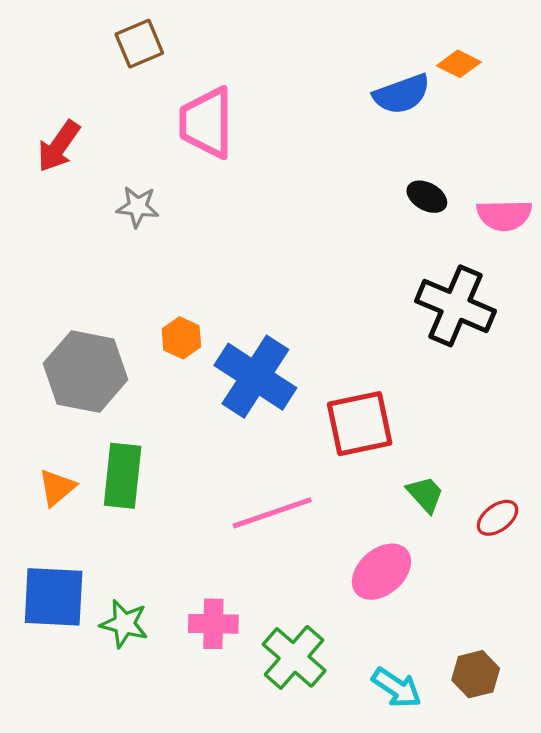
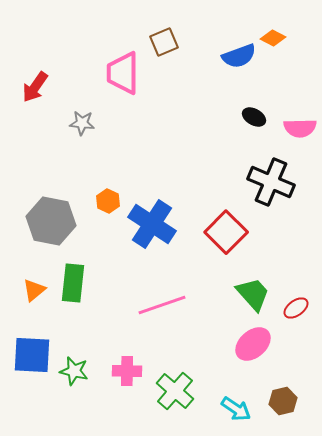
brown square: (139, 44) -> (164, 42), moved
red square: (360, 424) -> (226, 232), moved, turned -33
green trapezoid: (425, 494) -> (253, 294), size x1.5
pink ellipse: (381, 572) -> (253, 344), moved

